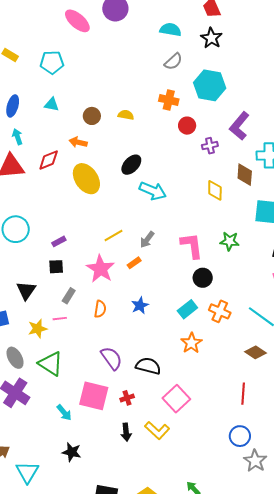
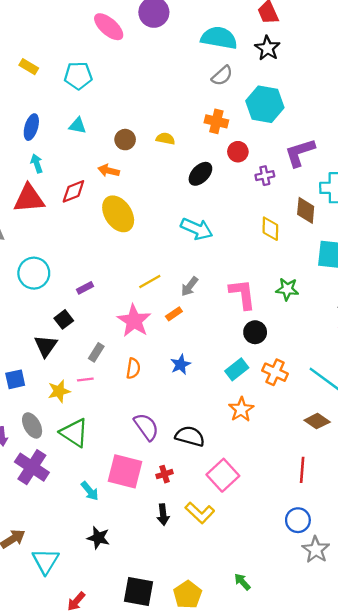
cyan semicircle: (170, 30) -> (219, 38), size x1.4
purple L-shape: (239, 126) -> (300, 153), turned 32
black ellipse: (131, 165) -> (200, 174), moved
black square: (56, 267) -> (64, 319), moved, turned -35

